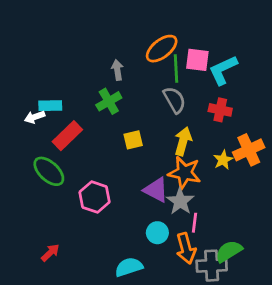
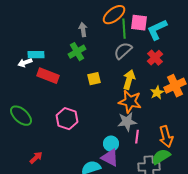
gray semicircle: (175, 100) -> (123, 51), turned -102
red cross: (220, 110) -> (155, 58), turned 35
red rectangle: (67, 136) -> (48, 76), turned 65
green ellipse: (49, 171) -> (21, 116), moved
purple triangle: (156, 190) -> (110, 158), moved
gray star: (180, 201) -> (127, 122), turned 30
orange arrow: (186, 248) -> (166, 137), moved

